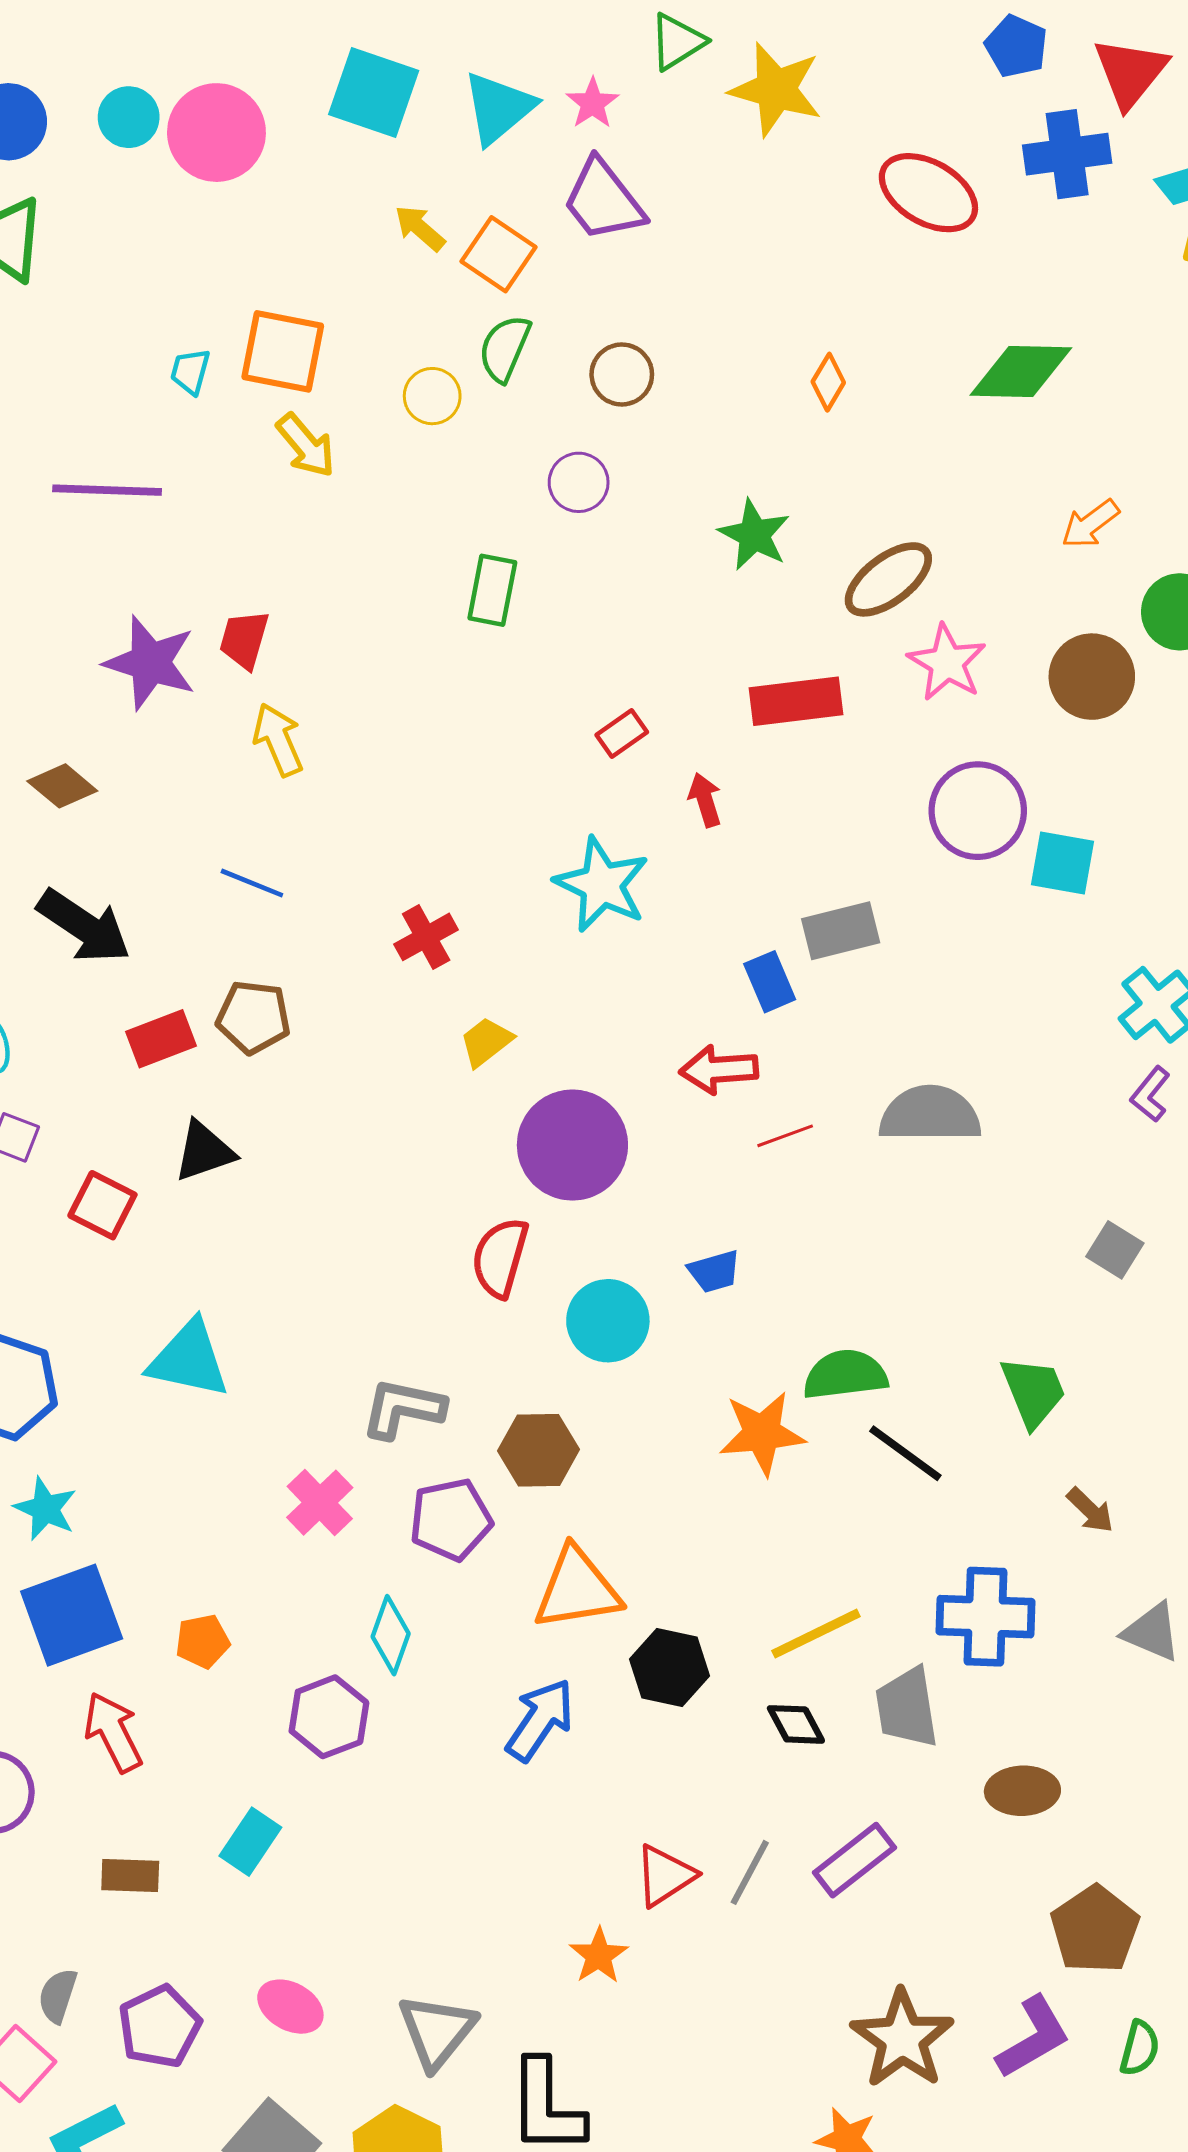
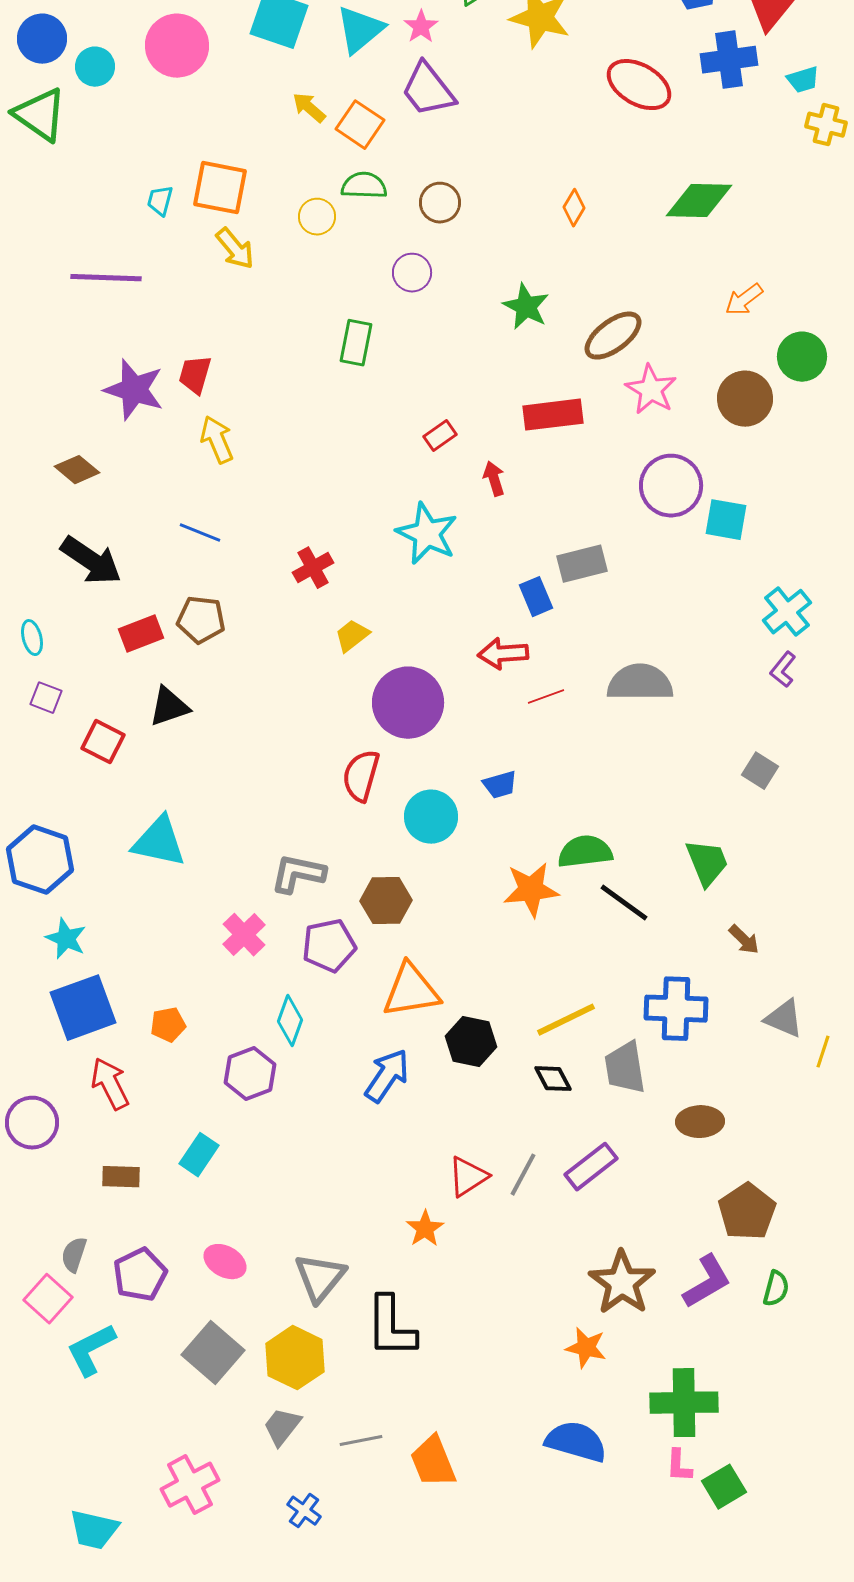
cyan circle: (129, 117) -> (95, 67), moved
green semicircle: (505, 348) -> (364, 186), turned 69

